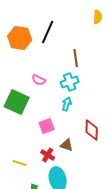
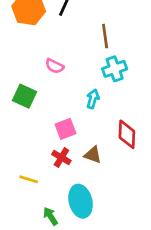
cyan cross: (70, 82) -> (115, 69), moved
green square: (17, 102) -> (25, 96), size x0.7
red cross: (48, 155) -> (61, 158), moved

